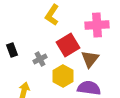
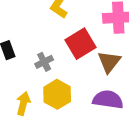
yellow hexagon: (63, 76) -> (57, 94), moved

